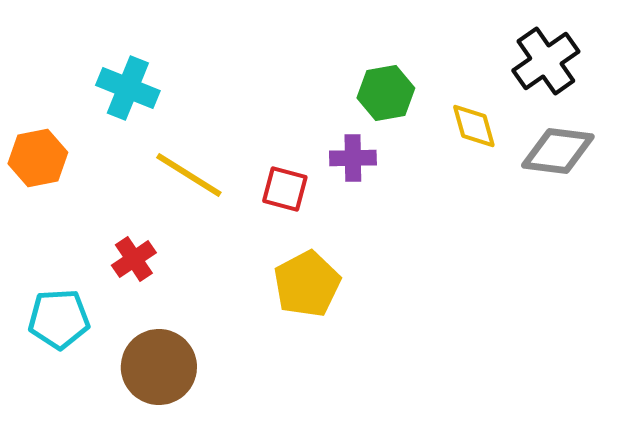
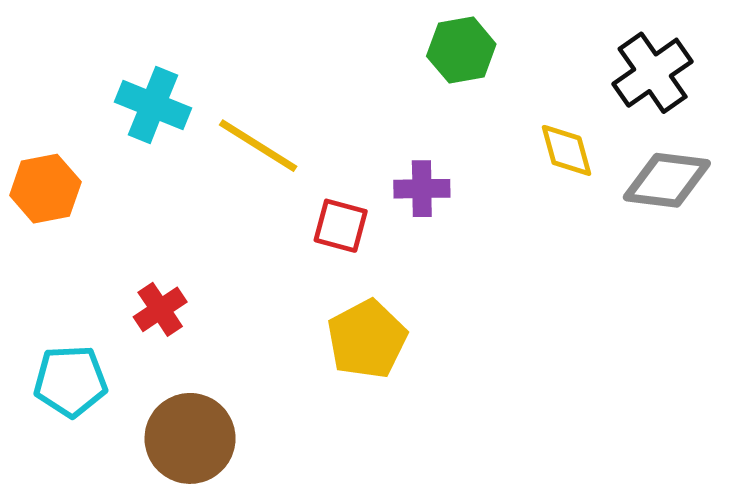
green hexagon: (386, 93) -> (461, 50), moved
yellow line: (189, 175) -> (258, 146), moved

